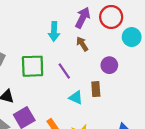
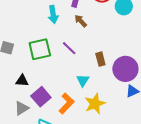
purple circle: (109, 65) -> (125, 69), moved, size x1.6
cyan triangle: (76, 97) -> (83, 80), moved, turned 48

